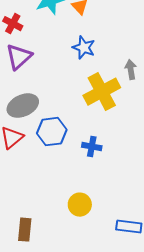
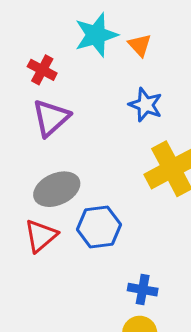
blue cross: (92, 147) -> (143, 290), moved

